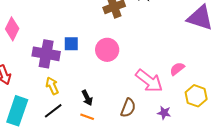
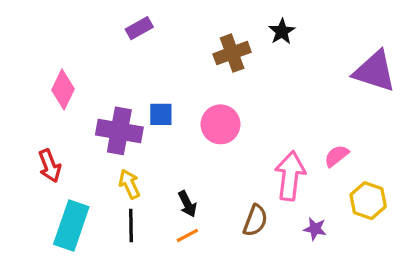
pink arrow: (149, 81) -> (290, 176), turned -120
black line: (53, 111) -> (131, 225), turned -54
orange line: (87, 117) -> (187, 235), turned -48

